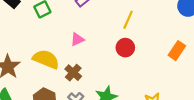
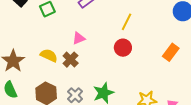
yellow semicircle: (46, 59) -> (49, 55), size x0.7
brown cross: (73, 73) -> (71, 60), moved

